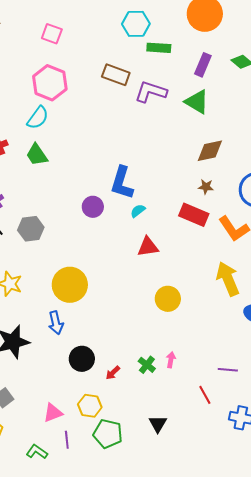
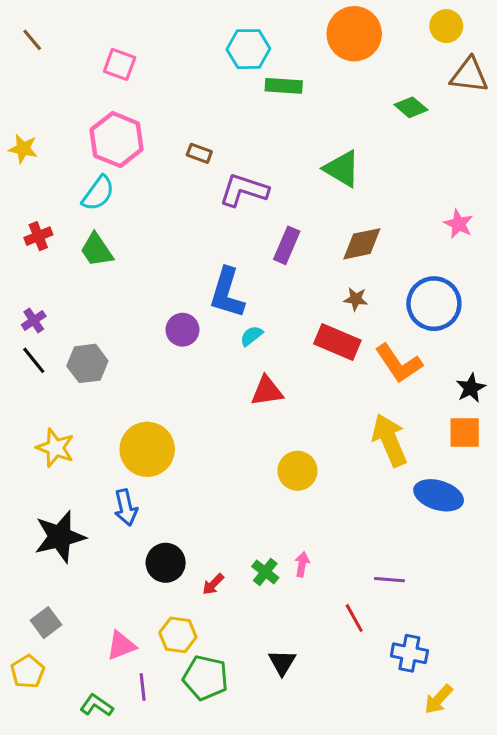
purple rectangle: (203, 65) -> (287, 245), moved
brown rectangle: (116, 75) -> (199, 153), moved, size x0.6
purple L-shape: (151, 92) -> (244, 190), moved

